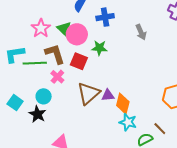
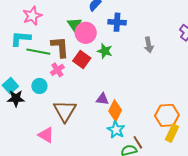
pink star: (41, 28) -> (32, 16), moved
brown triangle: (88, 93) -> (65, 111), moved, turned -30
black star: (37, 114) -> (16, 98), moved, turned 30
brown line: (160, 129) -> (138, 142), moved

